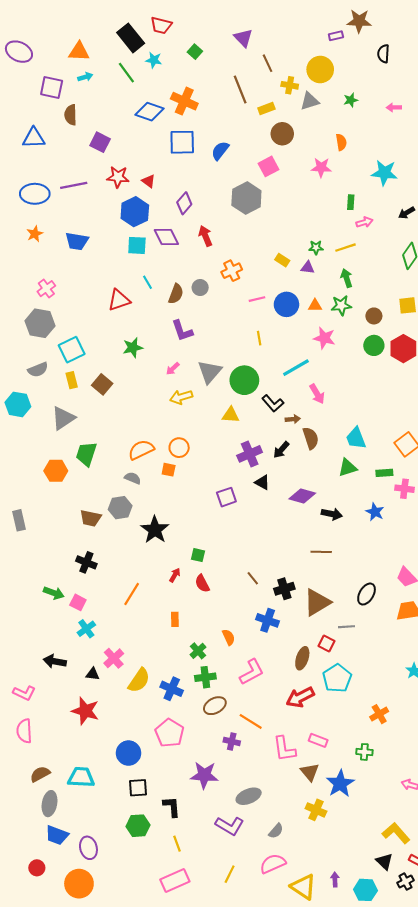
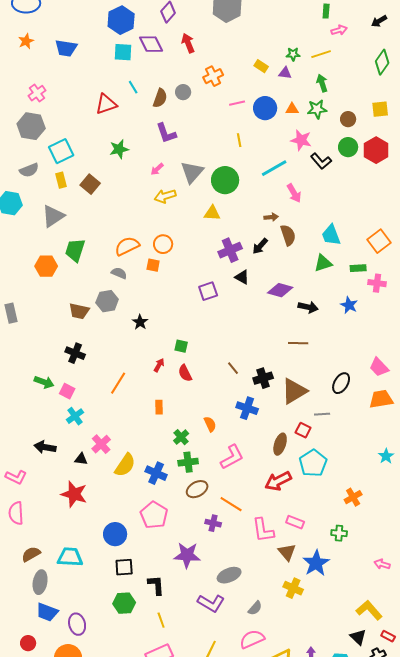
black L-shape: (273, 403) -> (321, 161), moved
black star: (155, 530) -> (140, 322), size x0.6

